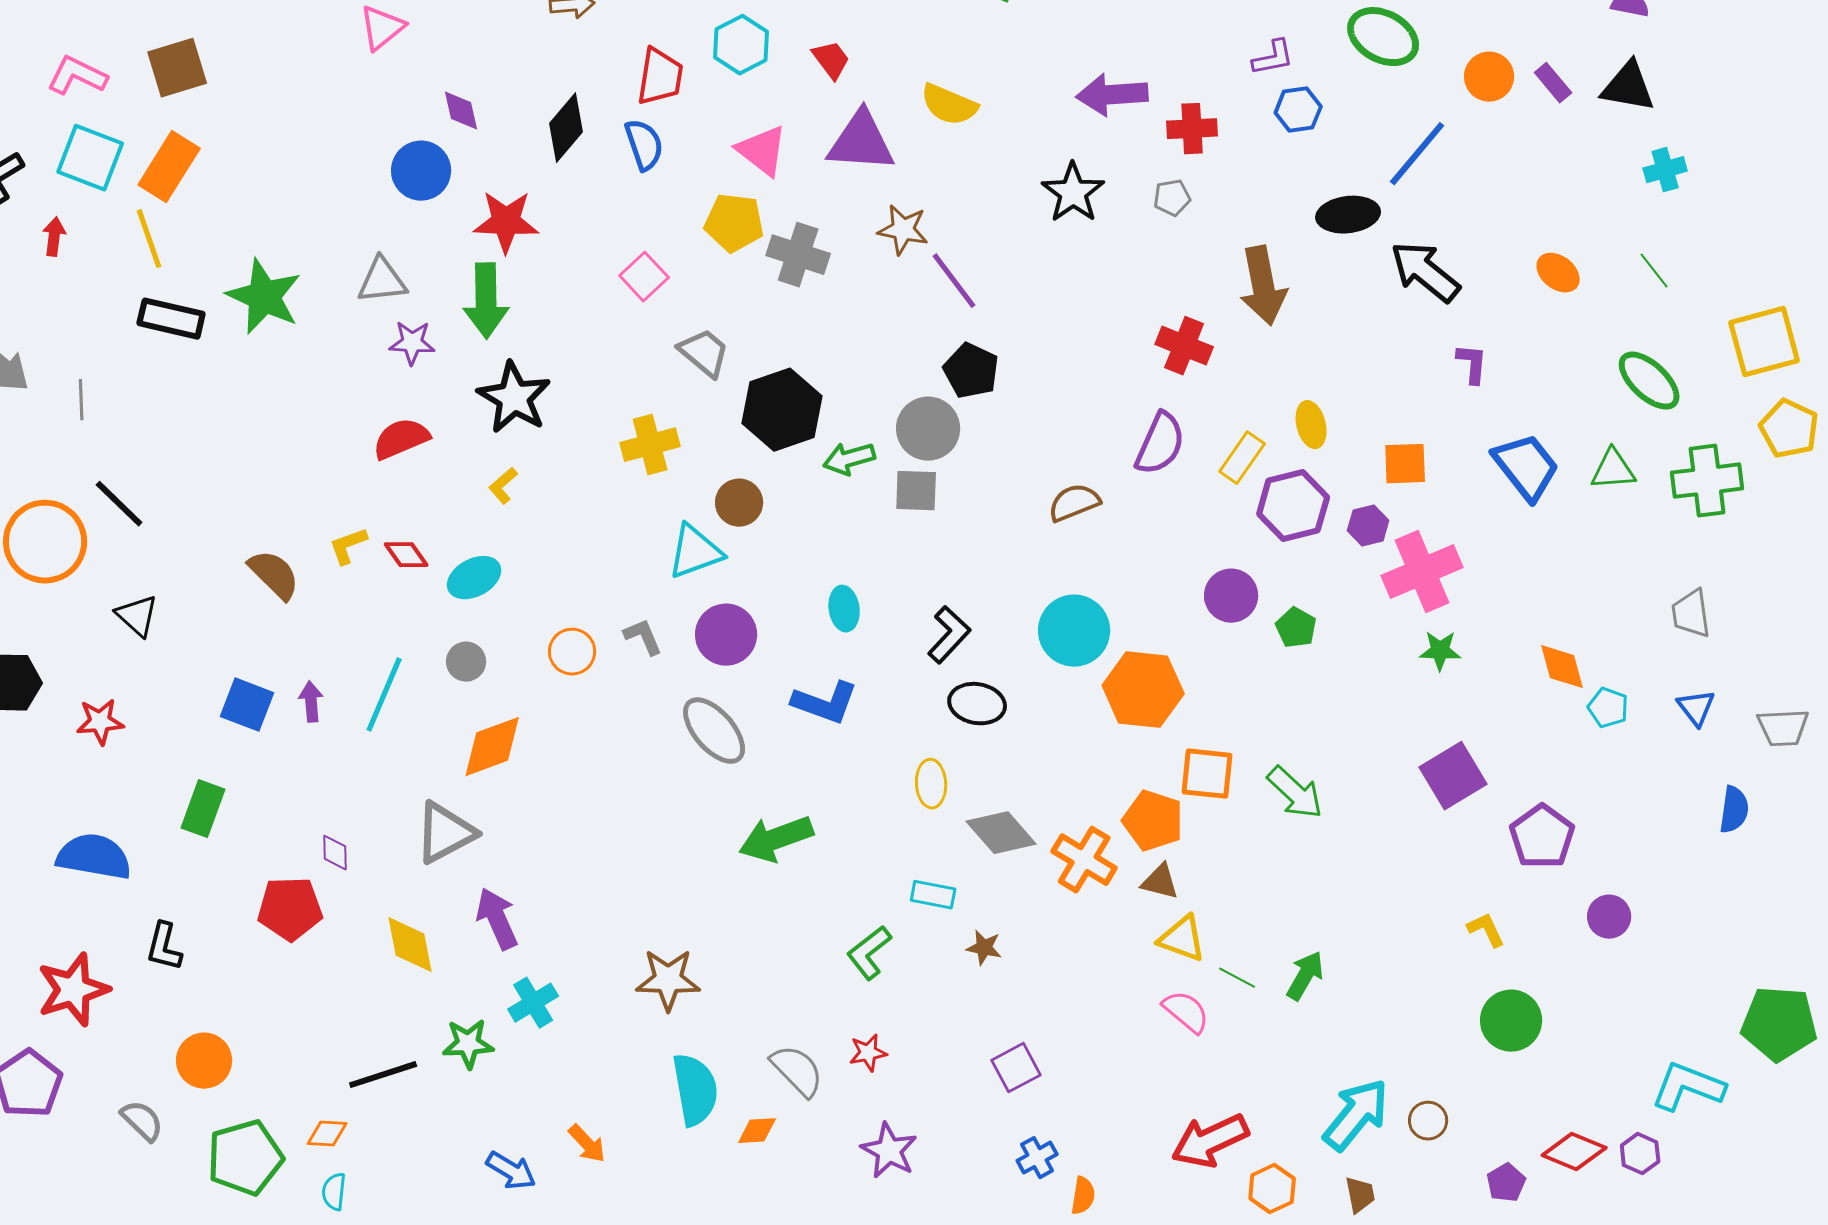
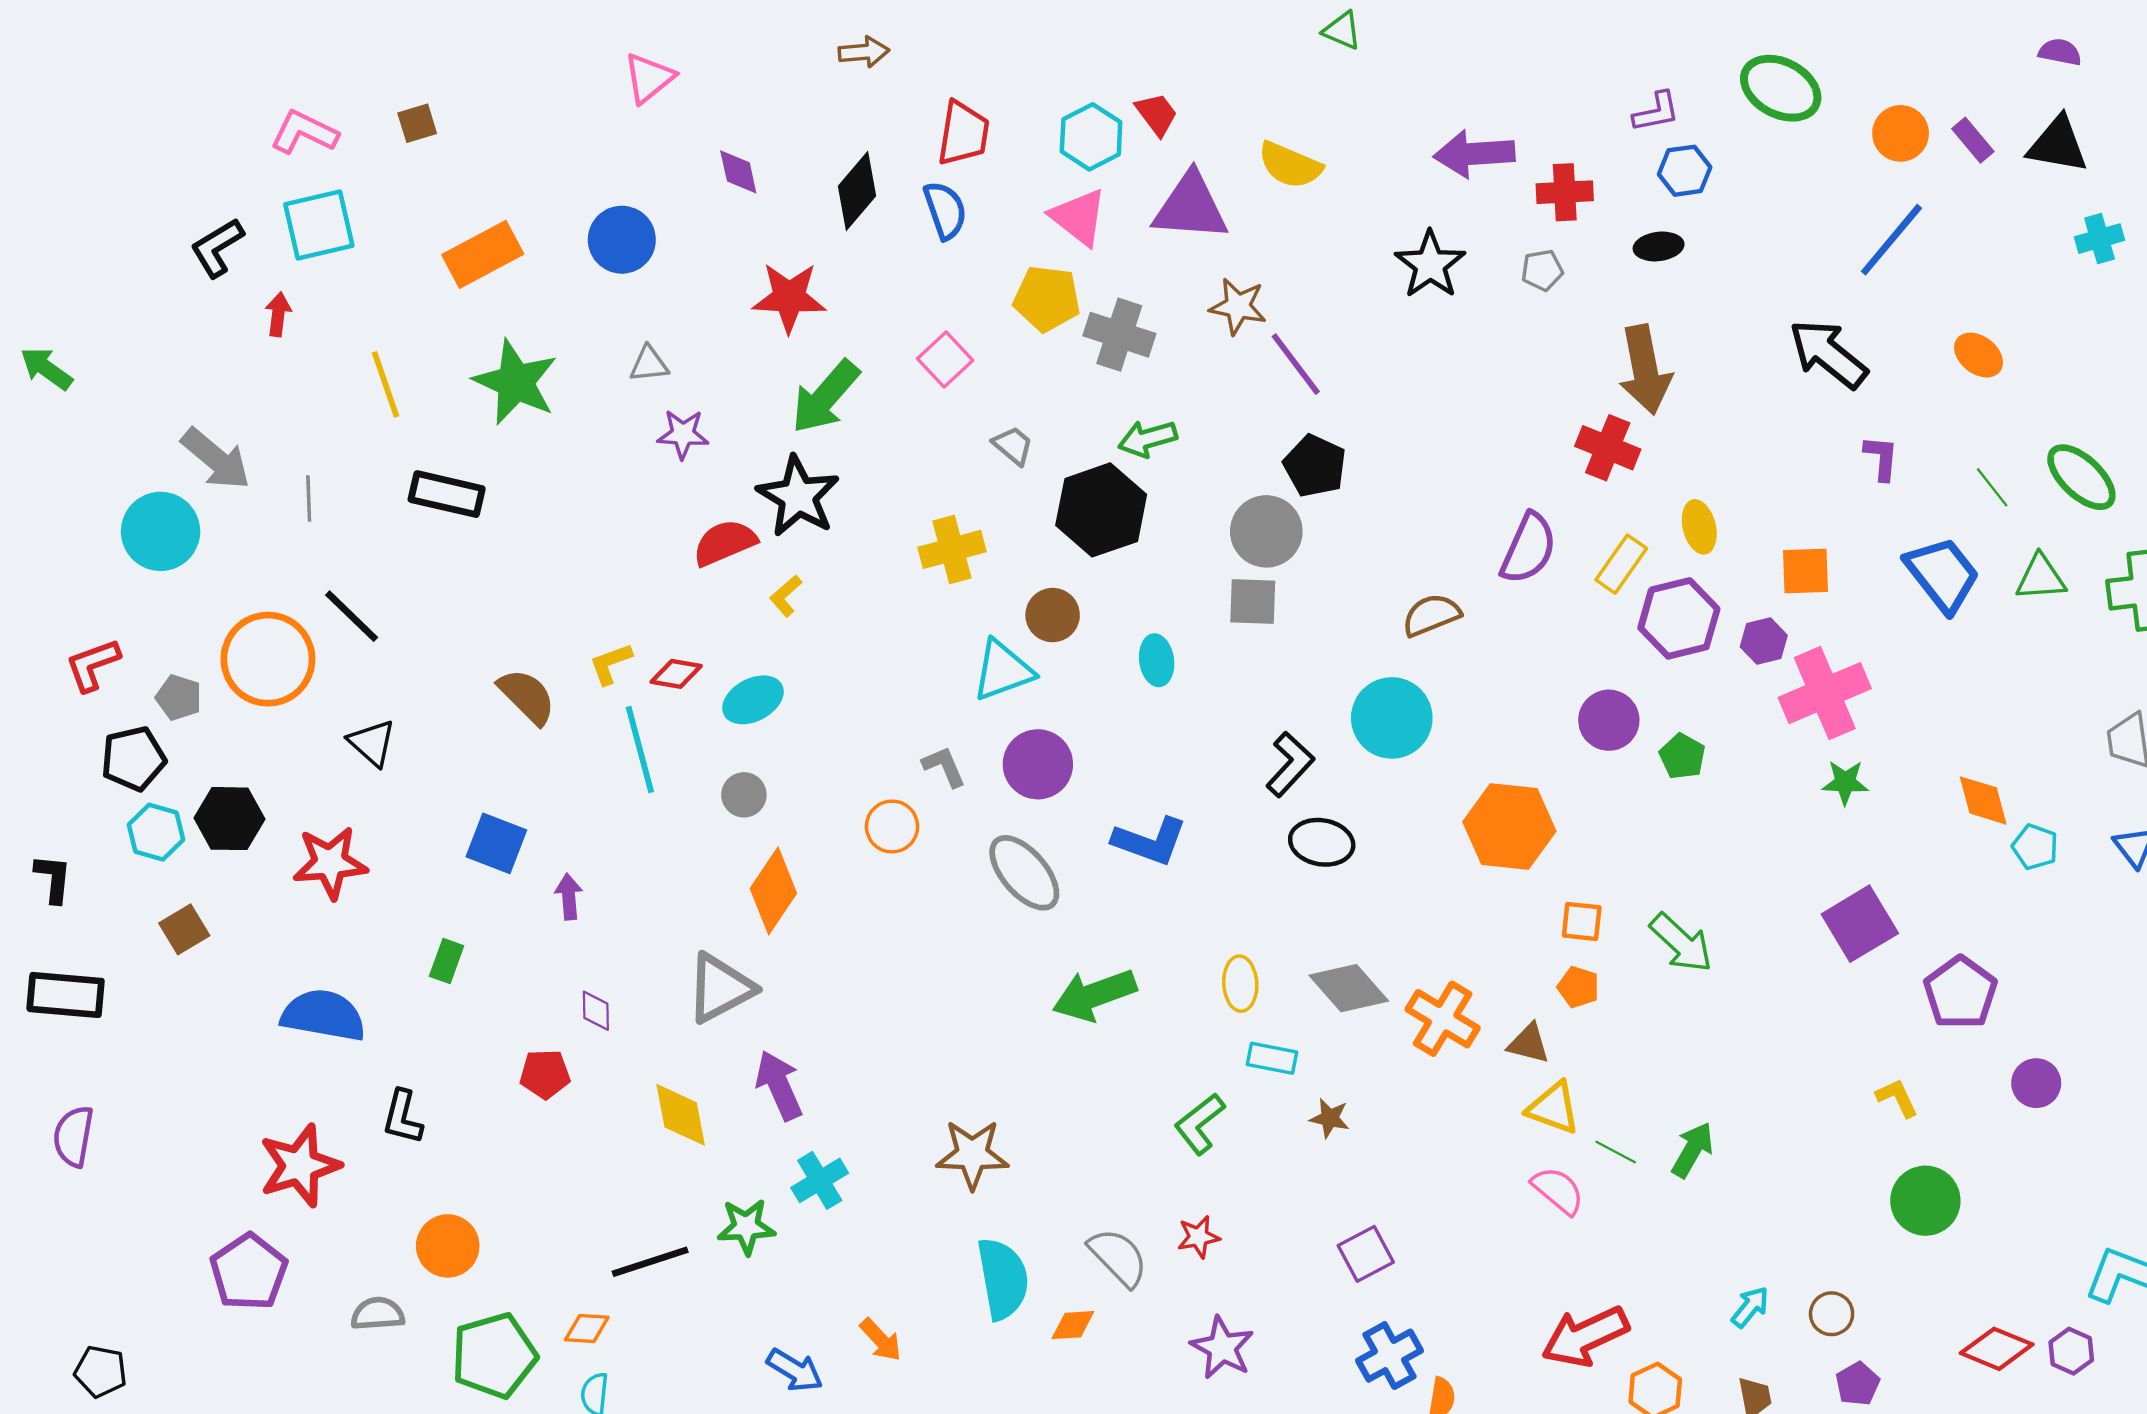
cyan hexagon: (741, 45) -> (1091, 137), moved
brown square: (177, 68) -> (417, 123), size x0.6
blue line: (1417, 154) -> (1891, 240), moved
cyan square: (90, 158) -> (319, 225), turned -34
orange rectangle: (169, 167) -> (483, 254), moved, turned 30
blue circle: (421, 171) -> (622, 240), moved
black ellipse: (1348, 215) -> (1659, 246), moved, size x0.7
yellow line: (149, 239) -> (386, 384), moved
green line: (1654, 271) -> (1992, 487), moved
gray triangle: (382, 281) -> (649, 364), size x0.7
green arrow: (486, 301) -> (825, 397), moved, turned 42
black rectangle: (171, 319) -> (447, 494), moved
red cross: (1184, 346) -> (1608, 448), moved
gray trapezoid: (704, 353) -> (1013, 445), size x0.7
red semicircle: (401, 439) -> (725, 543), moved
green arrow: (849, 459) -> (1148, 439), moved
red diamond: (406, 555) -> (676, 674), turned -45
cyan ellipse: (844, 609) -> (1157, 660), moved
cyan circle: (1074, 631) -> (1392, 718), moved
orange circle: (572, 652) -> (892, 826), moved
cyan line: (384, 695) -> (640, 750), moved, turned -38
purple arrow: (311, 702) -> (569, 897), moved
red star: (100, 722) -> (330, 863), size x1.4
orange diamond: (492, 747) -> (773, 891), turned -36
orange square: (1207, 774) -> (1582, 921), size x0.7
yellow ellipse: (931, 784) -> (1240, 984), moved
green rectangle: (203, 809) -> (447, 961), size x0.7
orange pentagon: (1153, 821) -> (1578, 987), moved, size x0.6
red pentagon: (290, 909) -> (545, 1074), size x0.7
cyan arrow: (1356, 1115) -> (1750, 1307), size x0.5
gray semicircle: (142, 1121) -> (378, 1314), turned -48
blue cross: (1037, 1158) -> (1390, 1356), size x1.4
purple pentagon: (1506, 1183) -> (1858, 1384), moved

